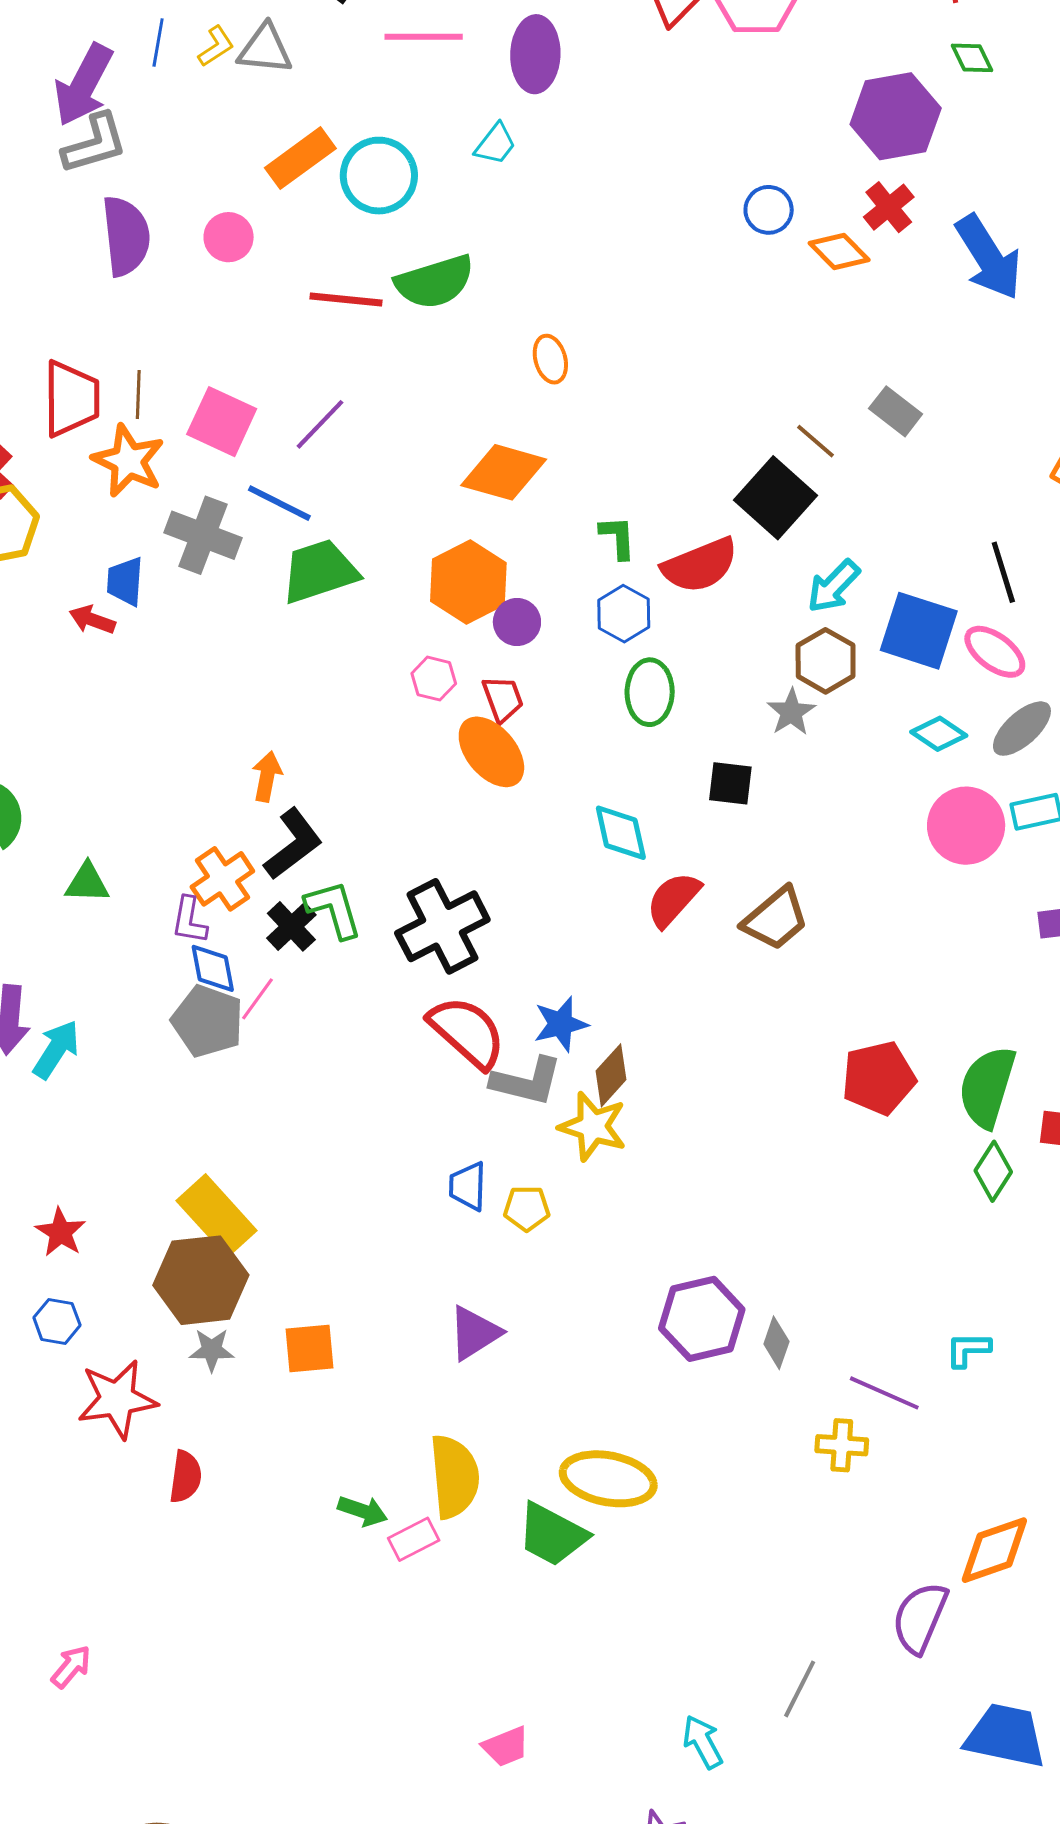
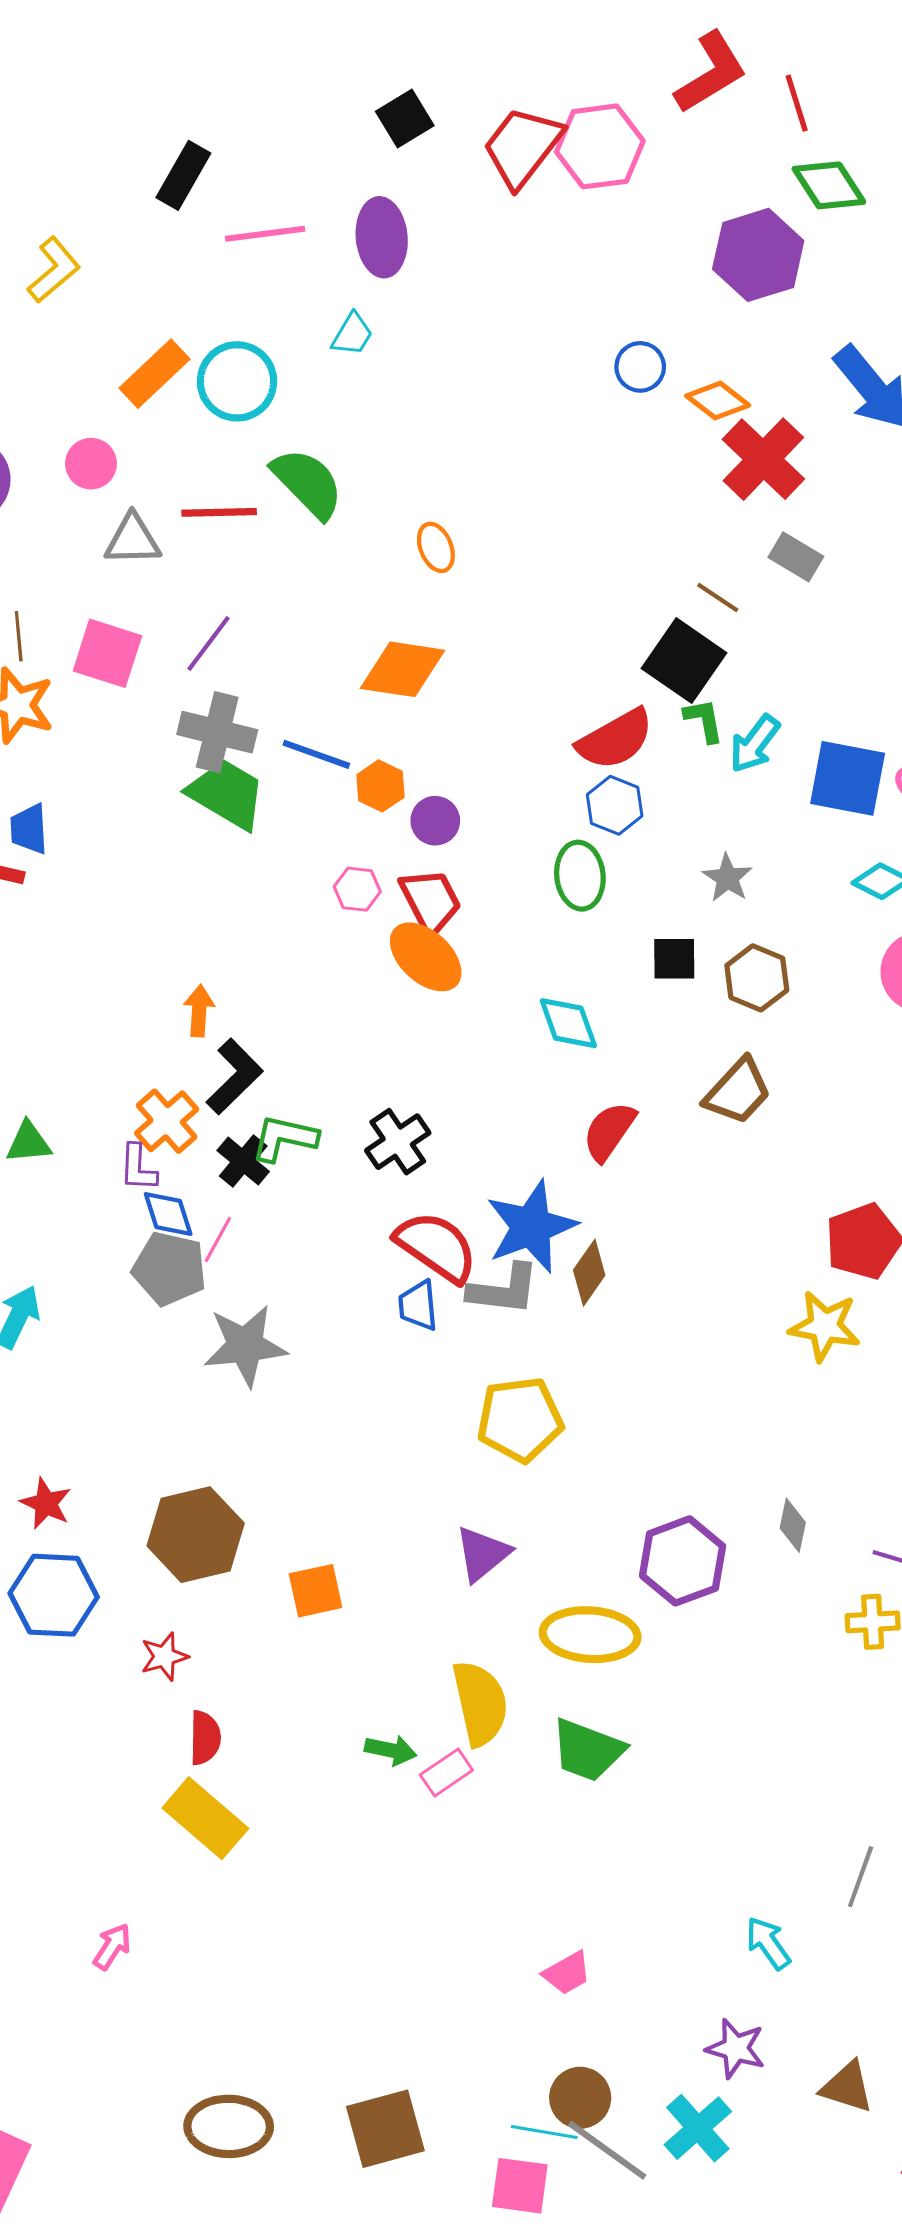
yellow L-shape: (216, 46) -> (54, 270), size x1.5
gray triangle: (265, 49) -> (133, 540), moved
green diamond: (972, 58) -> (829, 185), size x1.6
red cross: (889, 207) -> (763, 459), moved, size x1.6
green semicircle: (435, 282) -> (308, 483), turned -110
blue line: (279, 503) -> (316, 754), moved
gray cross: (203, 535) -> (217, 732), moved
green L-shape: (618, 537) -> (704, 720), moved
green trapezoid: (320, 571) -> (227, 794), turned 56
orange hexagon: (468, 582) -> (380, 786), size x0.6
blue hexagon: (624, 614) -> (615, 805), moved
brown hexagon: (826, 661) -> (757, 978), moved
red trapezoid: (503, 699) -> (431, 901), size x1.4
red semicircle: (673, 899) -> (609, 1131), moved
green L-shape: (334, 909) -> (284, 1138), turned -54
black cross: (442, 926) -> (398, 1142), size x0.7
blue star: (561, 1024) -> (531, 1227), size x1.6
yellow star: (593, 1127) -> (825, 1326), moved
blue trapezoid: (468, 1186) -> (418, 1306), moved
yellow pentagon: (527, 1208) -> (520, 1419), size x1.8
yellow rectangle: (217, 1216) -> (205, 1818), moved
purple hexagon: (702, 1319) -> (683, 1561), moved
blue hexagon: (57, 1321) -> (54, 1595), size x1.8
gray star: (212, 1350) -> (245, 1346), moved, size x1.8
red star: (117, 1399) -> (164, 1656), moved, size x0.6
yellow ellipse: (608, 1479) -> (590, 1635), moved

